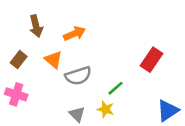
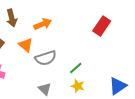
red rectangle: (152, 60) -> (102, 26), moved
yellow star: (106, 109) -> (78, 86), moved

